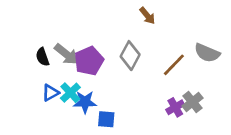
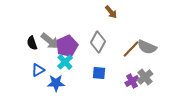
gray semicircle: (207, 53) -> (147, 47), moved
cyan cross: (70, 93) -> (65, 62), moved
blue star: (85, 102) -> (56, 83), moved
blue square: (106, 119) -> (99, 73), moved

